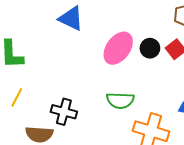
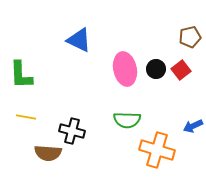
pink ellipse: (118, 48) -> (125, 69), turned -48
yellow line: (17, 97) -> (26, 117), turned 72

